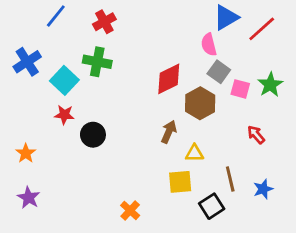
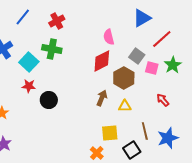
red line: (262, 29) -> (162, 39), moved
pink semicircle: (209, 45) -> (109, 37), moved
yellow triangle: (194, 153) -> (125, 106), moved
blue star: (263, 189) -> (168, 138), size x1.5
orange cross: (130, 210) -> (97, 153), moved

